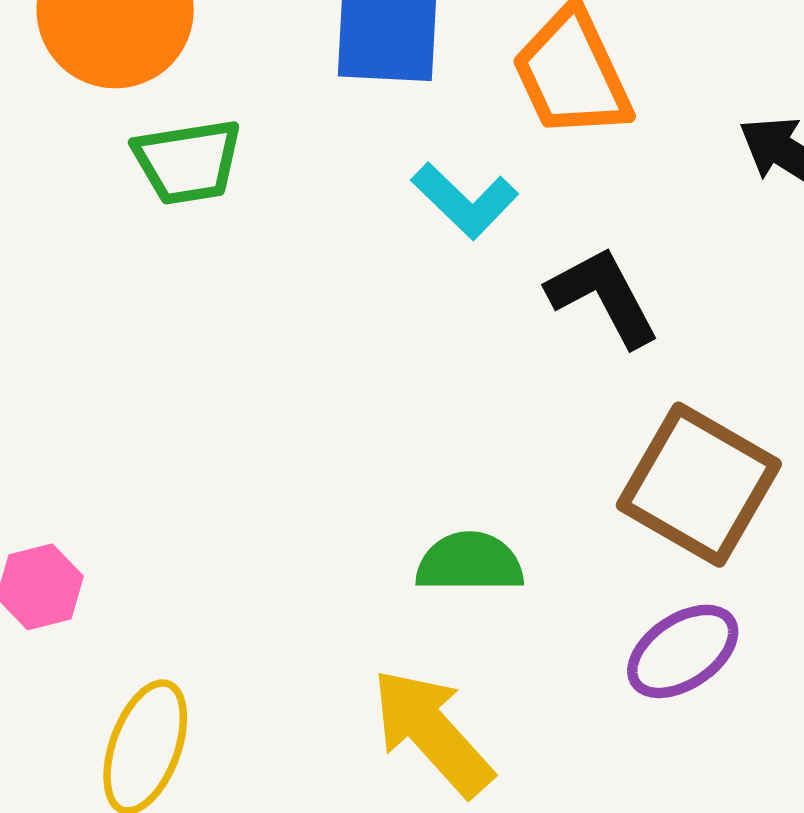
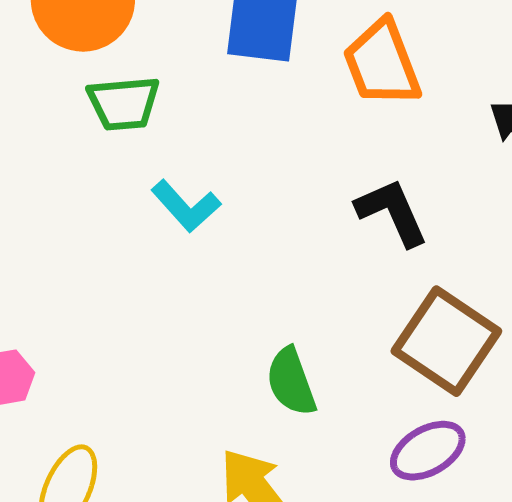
cyan L-shape: (465, 201) -> (186, 206), moved
green semicircle: (470, 562) -> (291, 382), turned -114

